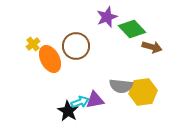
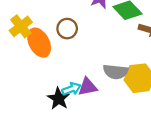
yellow cross: (33, 44) -> (21, 26), size x1.5
brown circle: (76, 46) -> (67, 29), size x0.7

